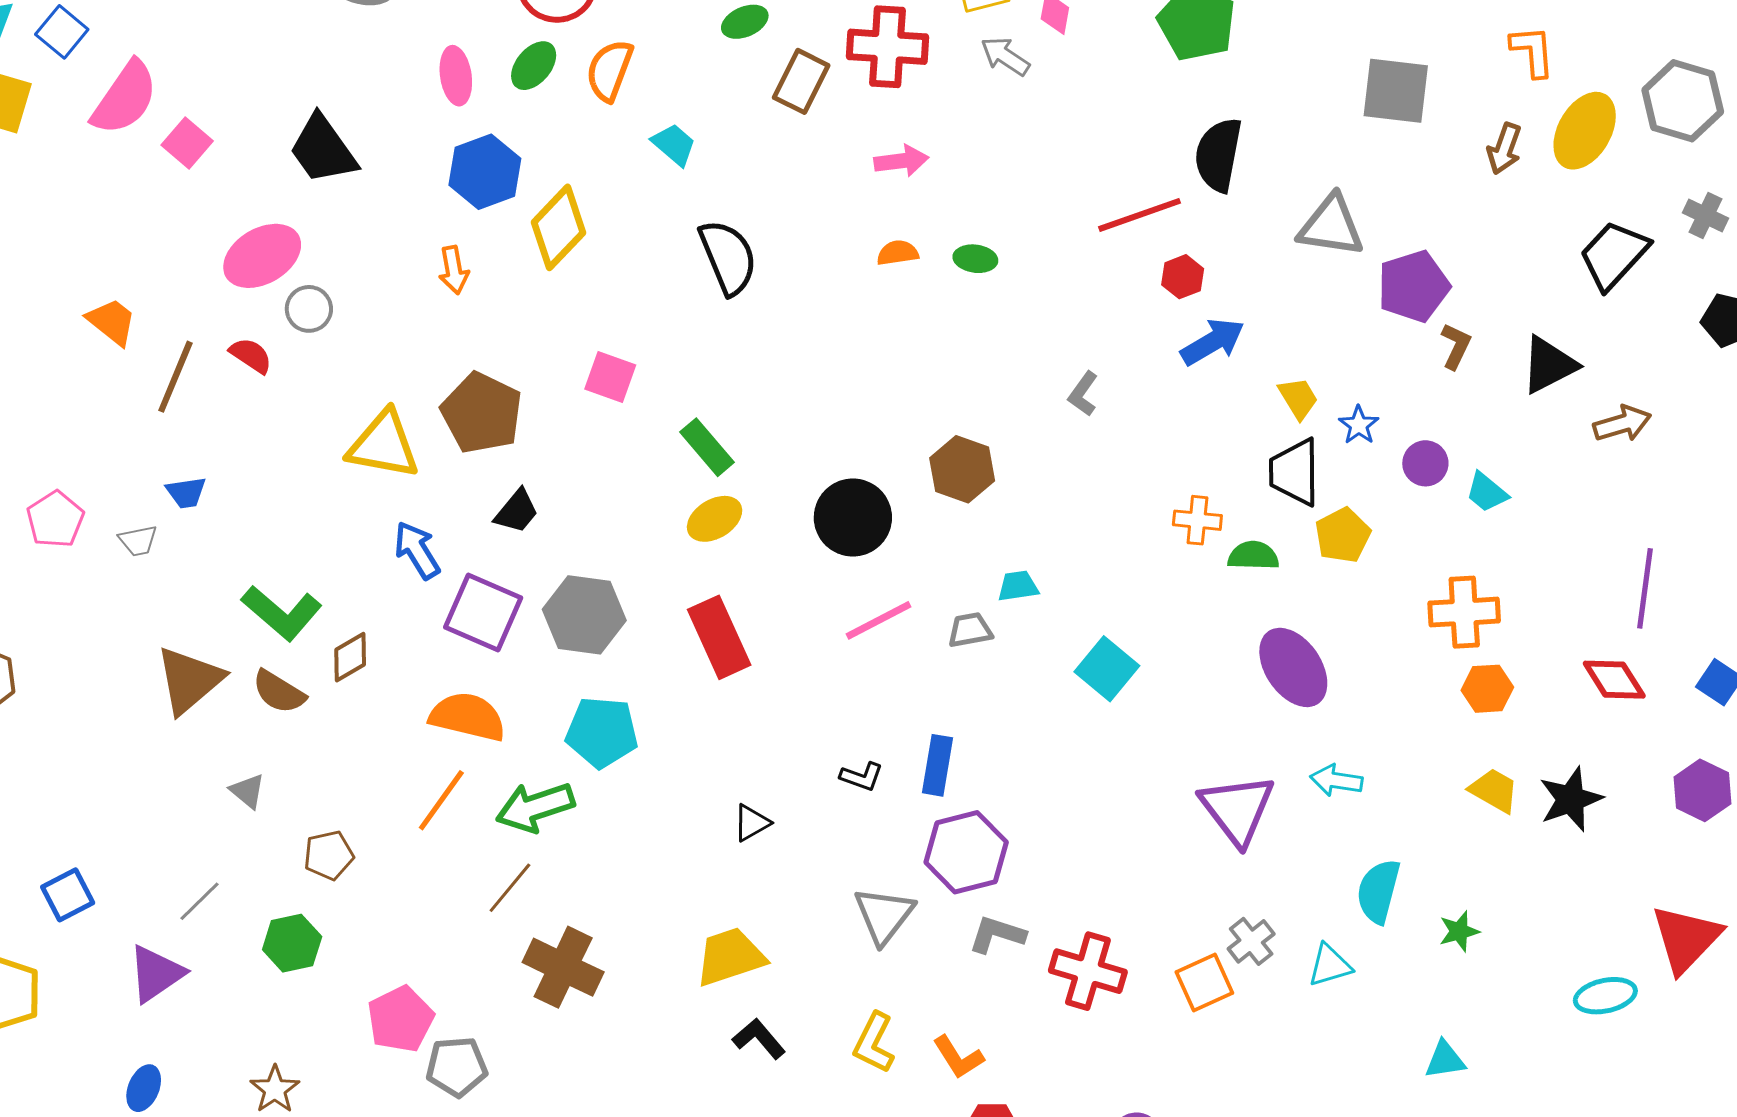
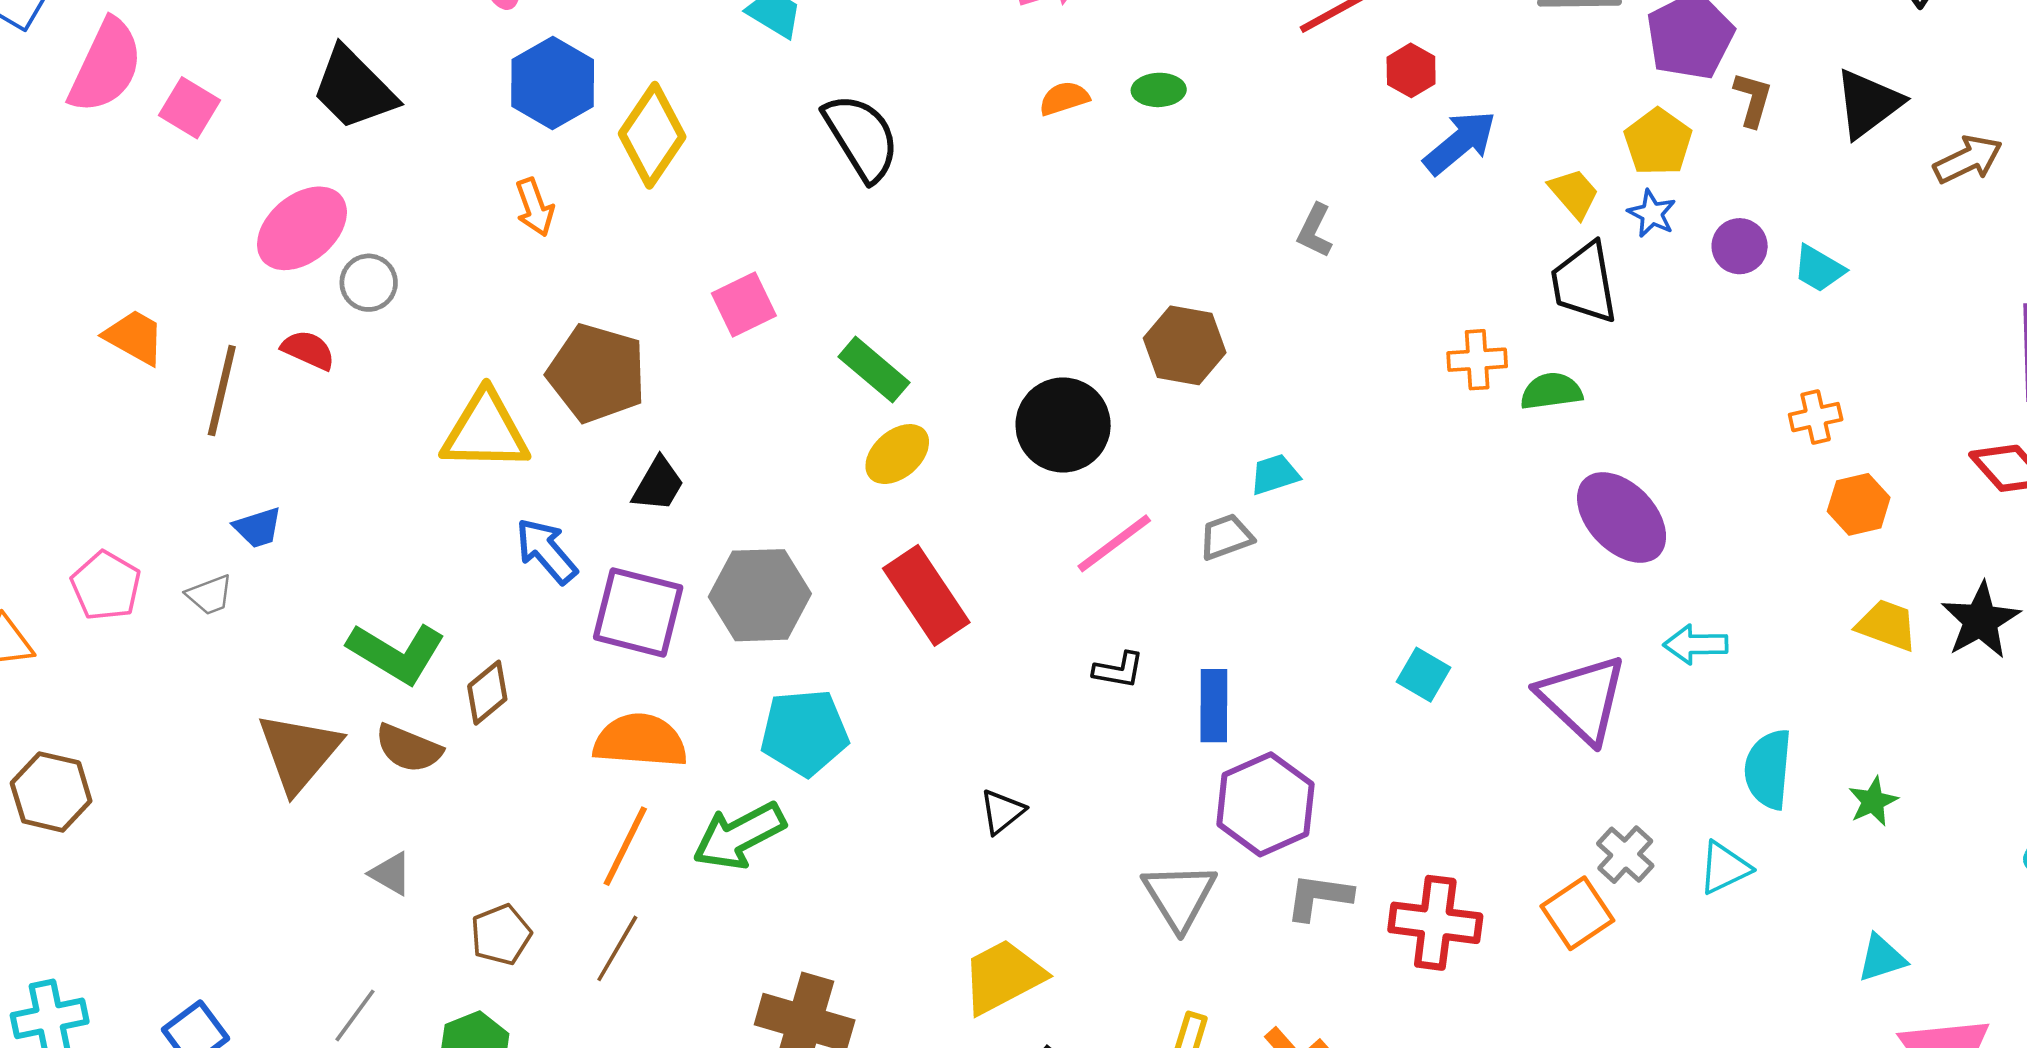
pink square: (610, 377) -> (744, 305), turned -36
yellow pentagon: (1343, 535) -> (1658, 142), moved
orange cross: (1464, 612) -> (1816, 417), size x0.6
cyan square: (1107, 669) -> (1424, 675), moved, size x0.7
black L-shape: (862, 777) -> (1119, 670), moved
brown line: (510, 888) -> (617, 948), moved

